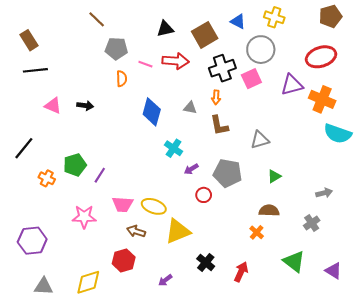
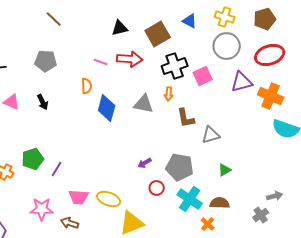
brown pentagon: (330, 16) -> (265, 19), moved
gray pentagon: (116, 48) -> (46, 61), moved
gray circle: (261, 50) -> (227, 46), moved
orange semicircle: (122, 79) -> (87, 86), moved
black arrow: (85, 106) -> (43, 102), turned 56
gray triangle: (190, 108) -> (144, 104), size x1.5
brown L-shape: (219, 125) -> (186, 118), moved
cyan cross: (174, 148) -> (190, 199), moved, size x1.4
gray arrow: (324, 193) -> (275, 196), moved
brown arrow: (136, 231) -> (70, 223), moved

